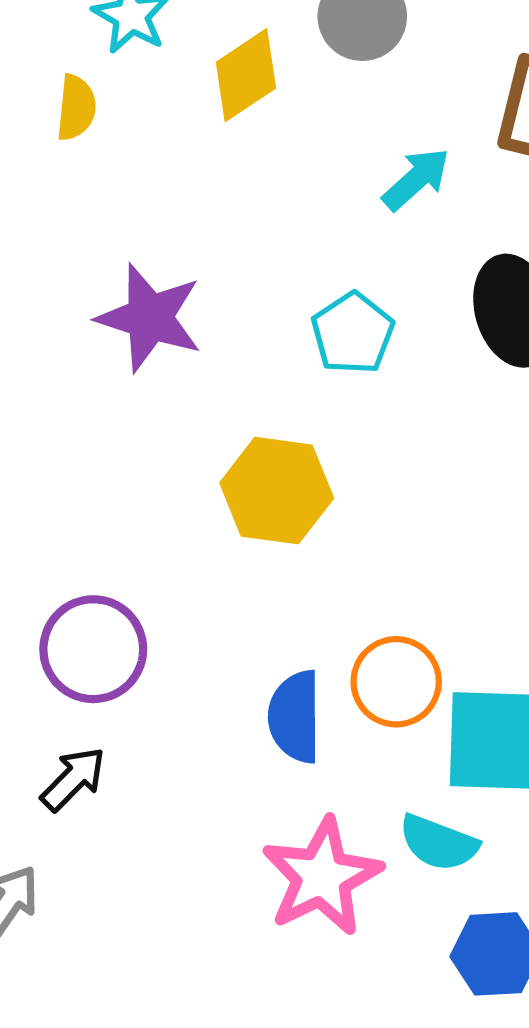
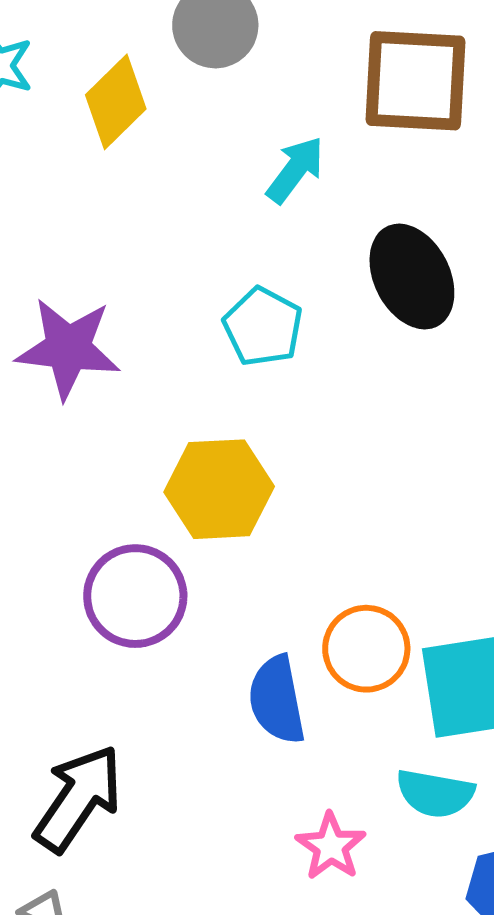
purple circle: (93, 649) -> (135, 596), moved
black arrow: (73, 779) -> (78, 798), size x1.6
pink star: (322, 877) -> (331, 846), size x0.6

